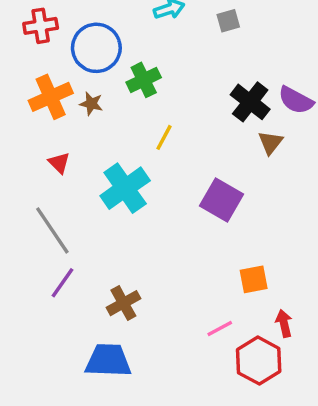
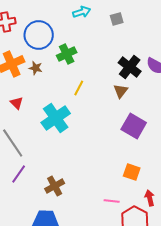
brown triangle: (270, 143) -> (121, 91), moved
purple square: (221, 200) -> (134, 126), moved
orange square: (254, 279) -> (132, 172), turned 30
pink line: (220, 328) -> (112, 201), turned 35

